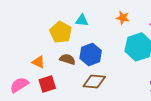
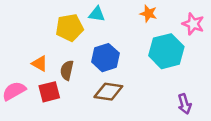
yellow pentagon: (61, 32) -> (70, 28), turned 30
brown semicircle: (67, 59) -> (67, 70), moved, turned -98

